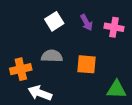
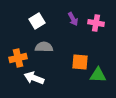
white square: (54, 21) -> (37, 21), moved
orange square: (87, 64) -> (80, 62), moved

